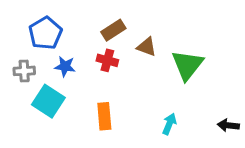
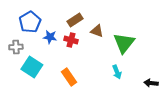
blue star: (65, 66) -> (50, 37), moved
orange rectangle: (104, 116) -> (69, 77), turned -30
cyan arrow: (169, 124) -> (117, 72), moved, turned 136

